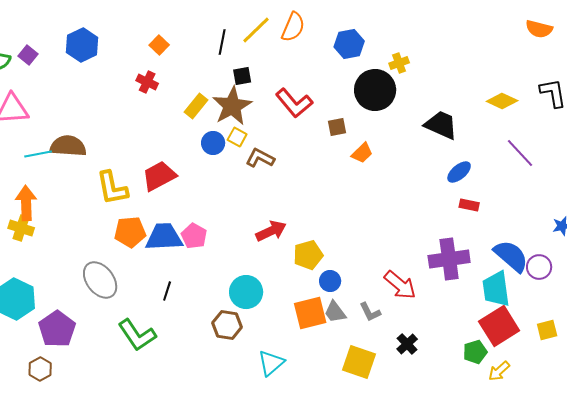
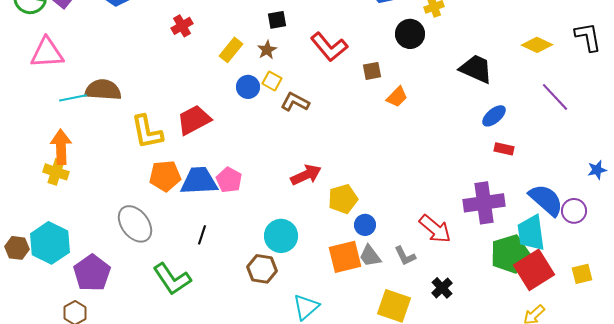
red cross: (147, 82) -> (182, 26), turned 35
black circle: (375, 90) -> (410, 34), size x0.7
brown star: (232, 106) -> (267, 50), size x0.5
green pentagon: (475, 352) -> (510, 254), moved, size x1.6

